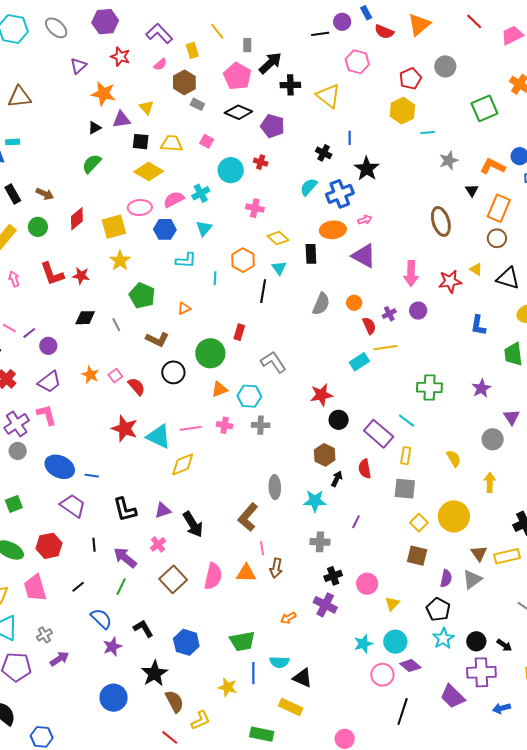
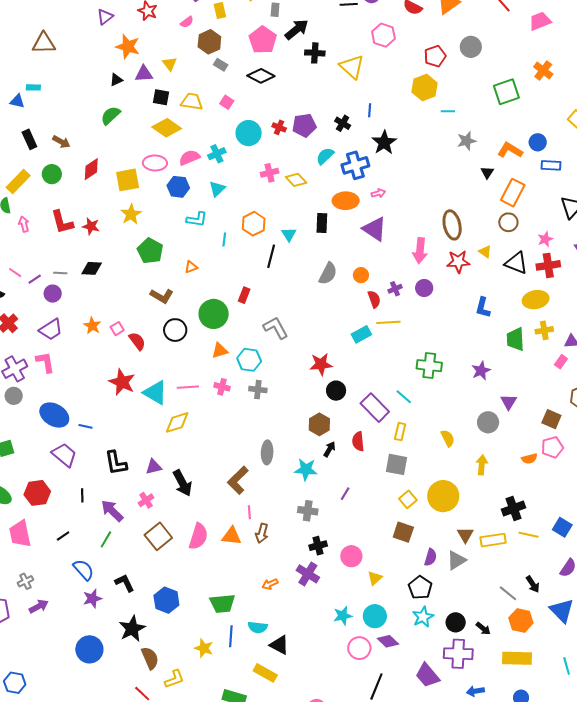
purple pentagon: (273, 126) -> (304, 125), moved, turned -30
pink cross: (255, 208) -> (270, 173), turned -30
brown ellipse: (441, 221) -> (452, 225), moved
yellow diamond: (278, 238) -> (296, 180), moved
gray line: (116, 325) -> (60, 273), moved, turned -64

